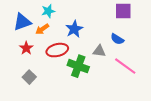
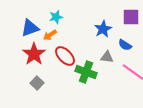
blue star: (74, 29) -> (103, 29), moved
red star: (26, 48) -> (34, 54), size x1.6
red ellipse: (57, 50) -> (65, 56), turned 60

